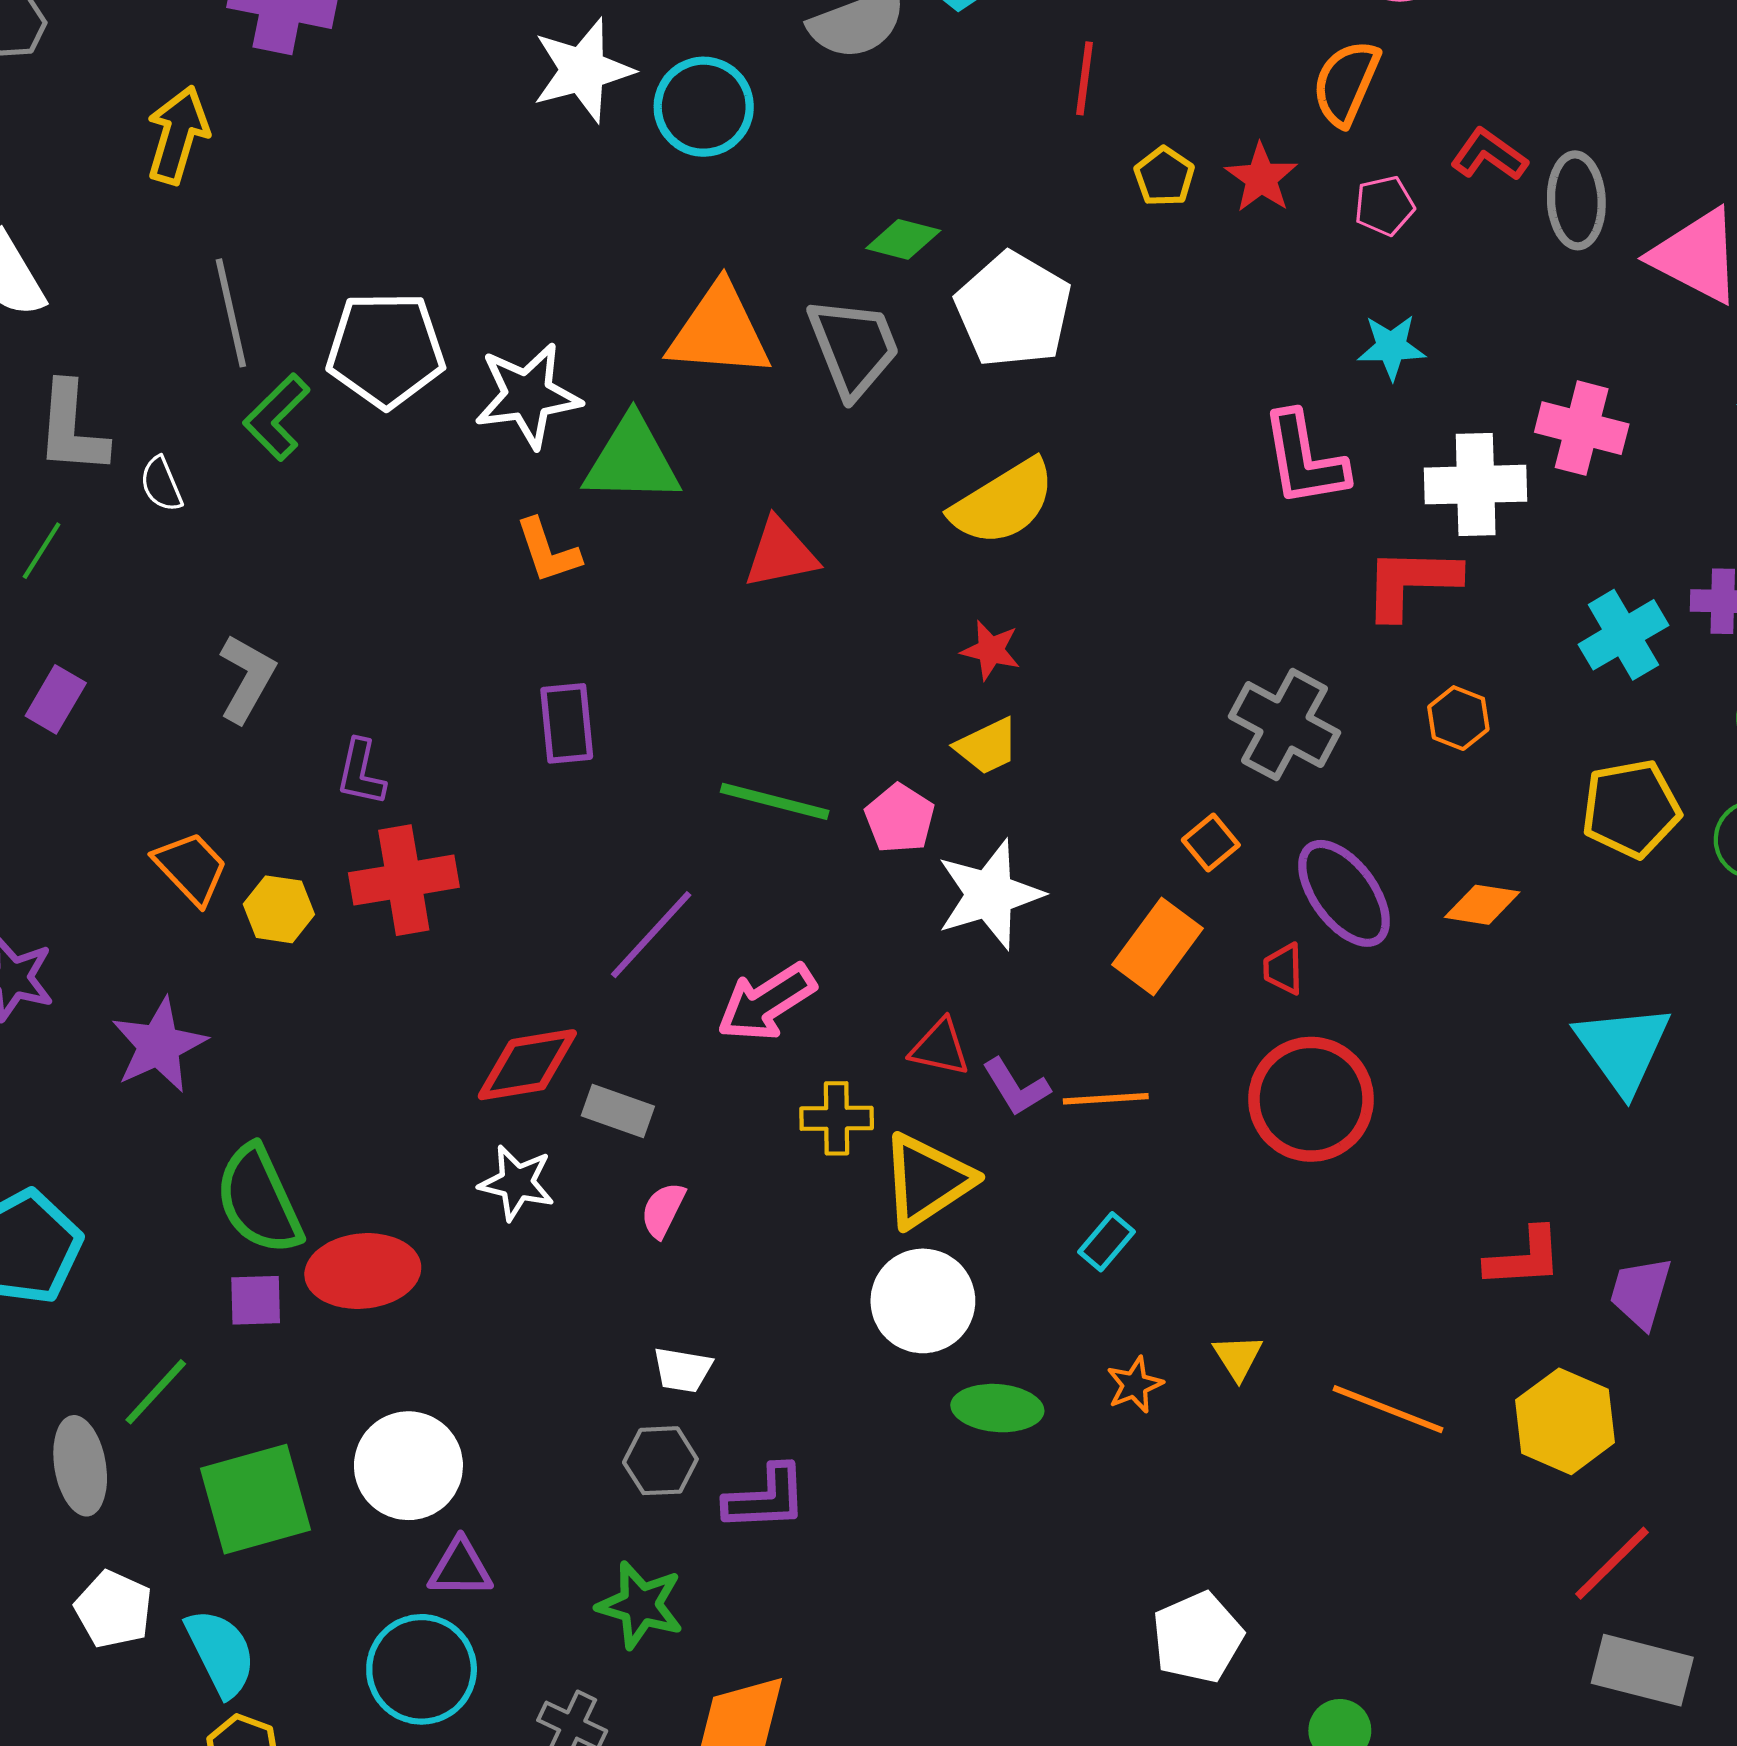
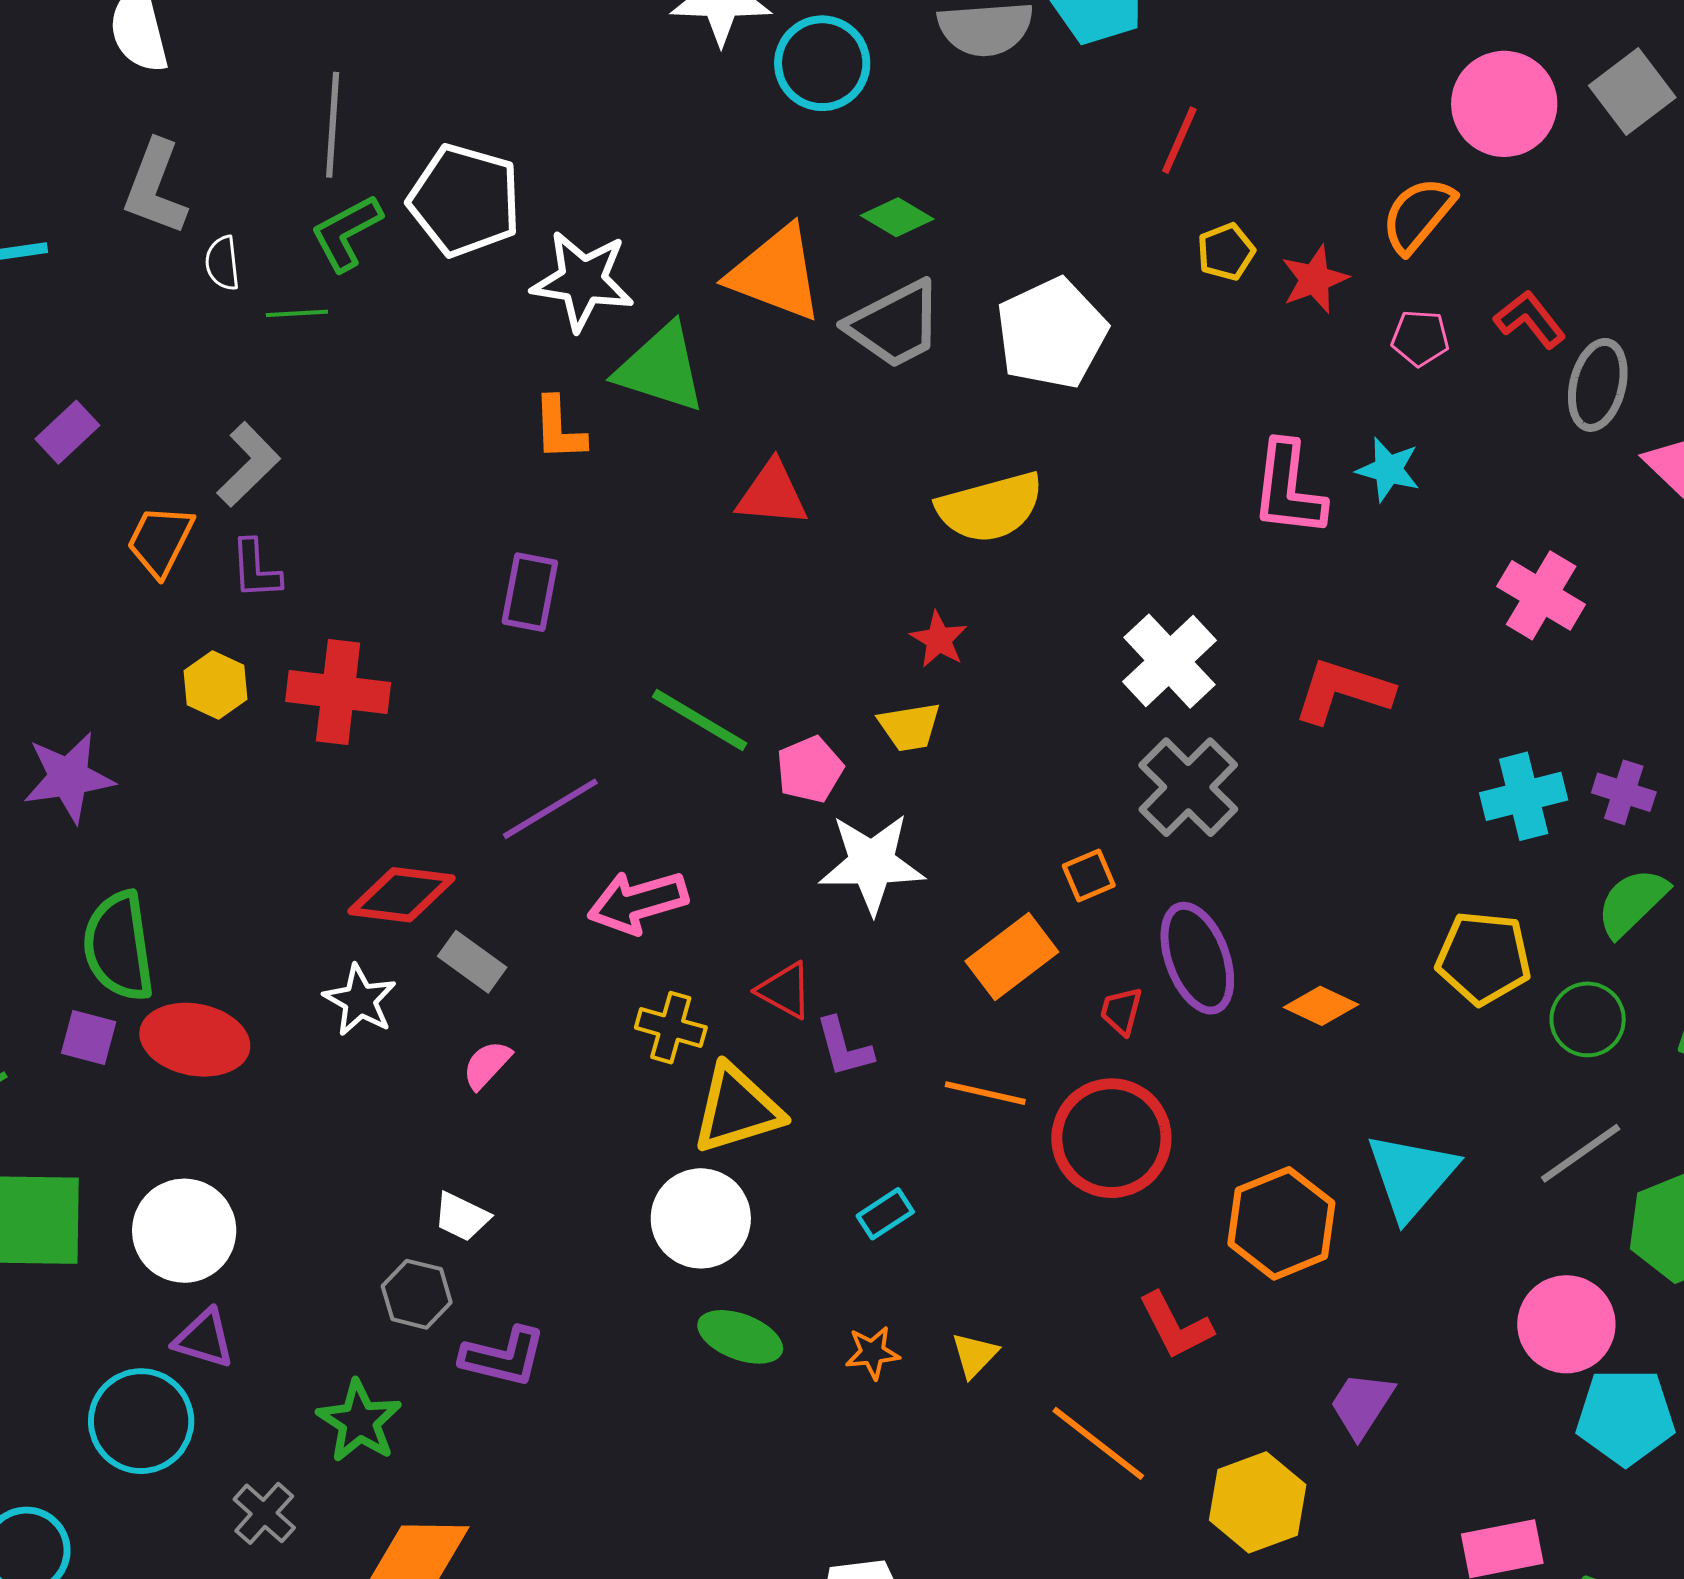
green diamond: (903, 239) -> (897, 217), moved
gray trapezoid: (854, 347) -> (895, 324), turned 68
pink L-shape: (1304, 459) -> (1289, 489), moved
white cross: (1476, 485) -> (1169, 661), moved, turned 32
green line: (42, 551) -> (297, 313), moved, turned 38
orange hexagon: (1458, 718) -> (1281, 1223), moved, size x1.8
purple L-shape: (361, 772) -> (256, 569), moved, turned -32
orange trapezoid: (191, 868) -> (160, 541), moved, turned -126
orange line: (1106, 1099) -> (985, 1093), moved
red L-shape: (1524, 1258) -> (1175, 1326), moved, turned 50

